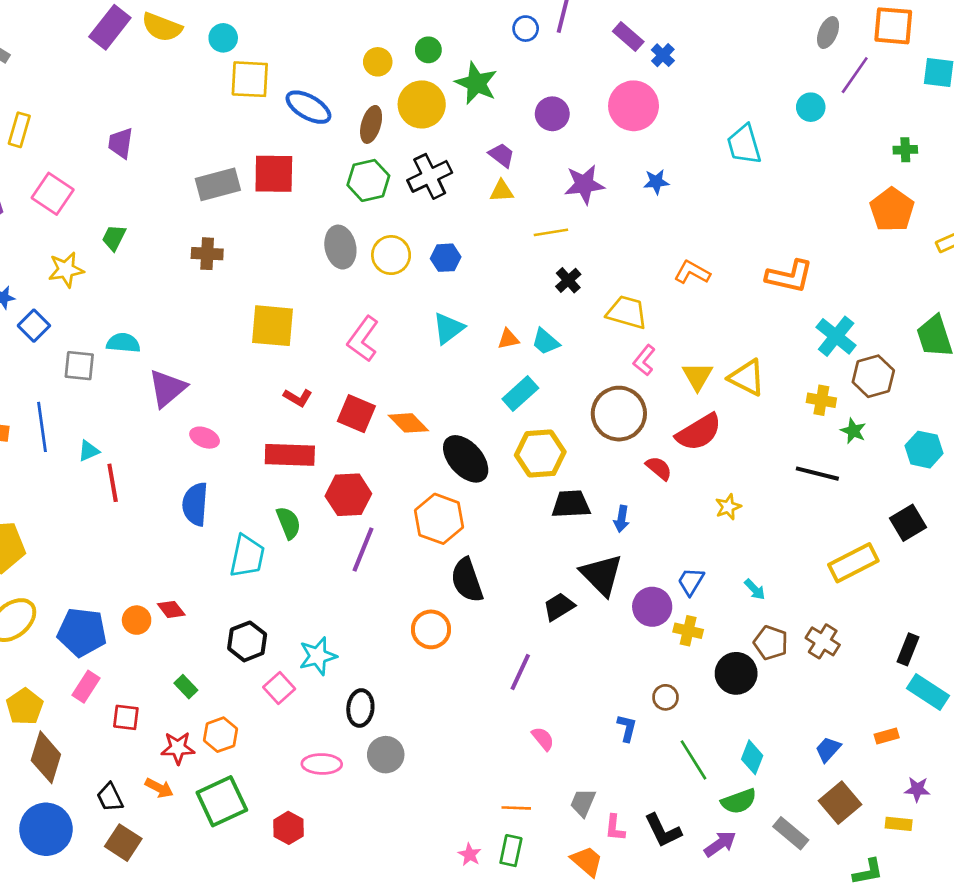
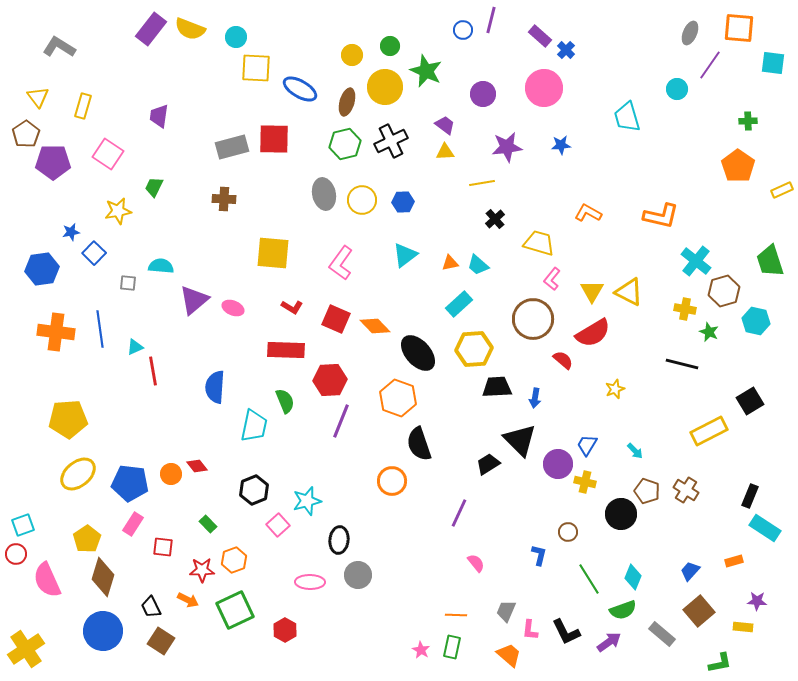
gray square: (79, 366) -> (128, 283), size x0.7
pink ellipse: (205, 438) -> (233, 308), moved
cyan hexagon: (924, 450) -> (756, 321), moved

